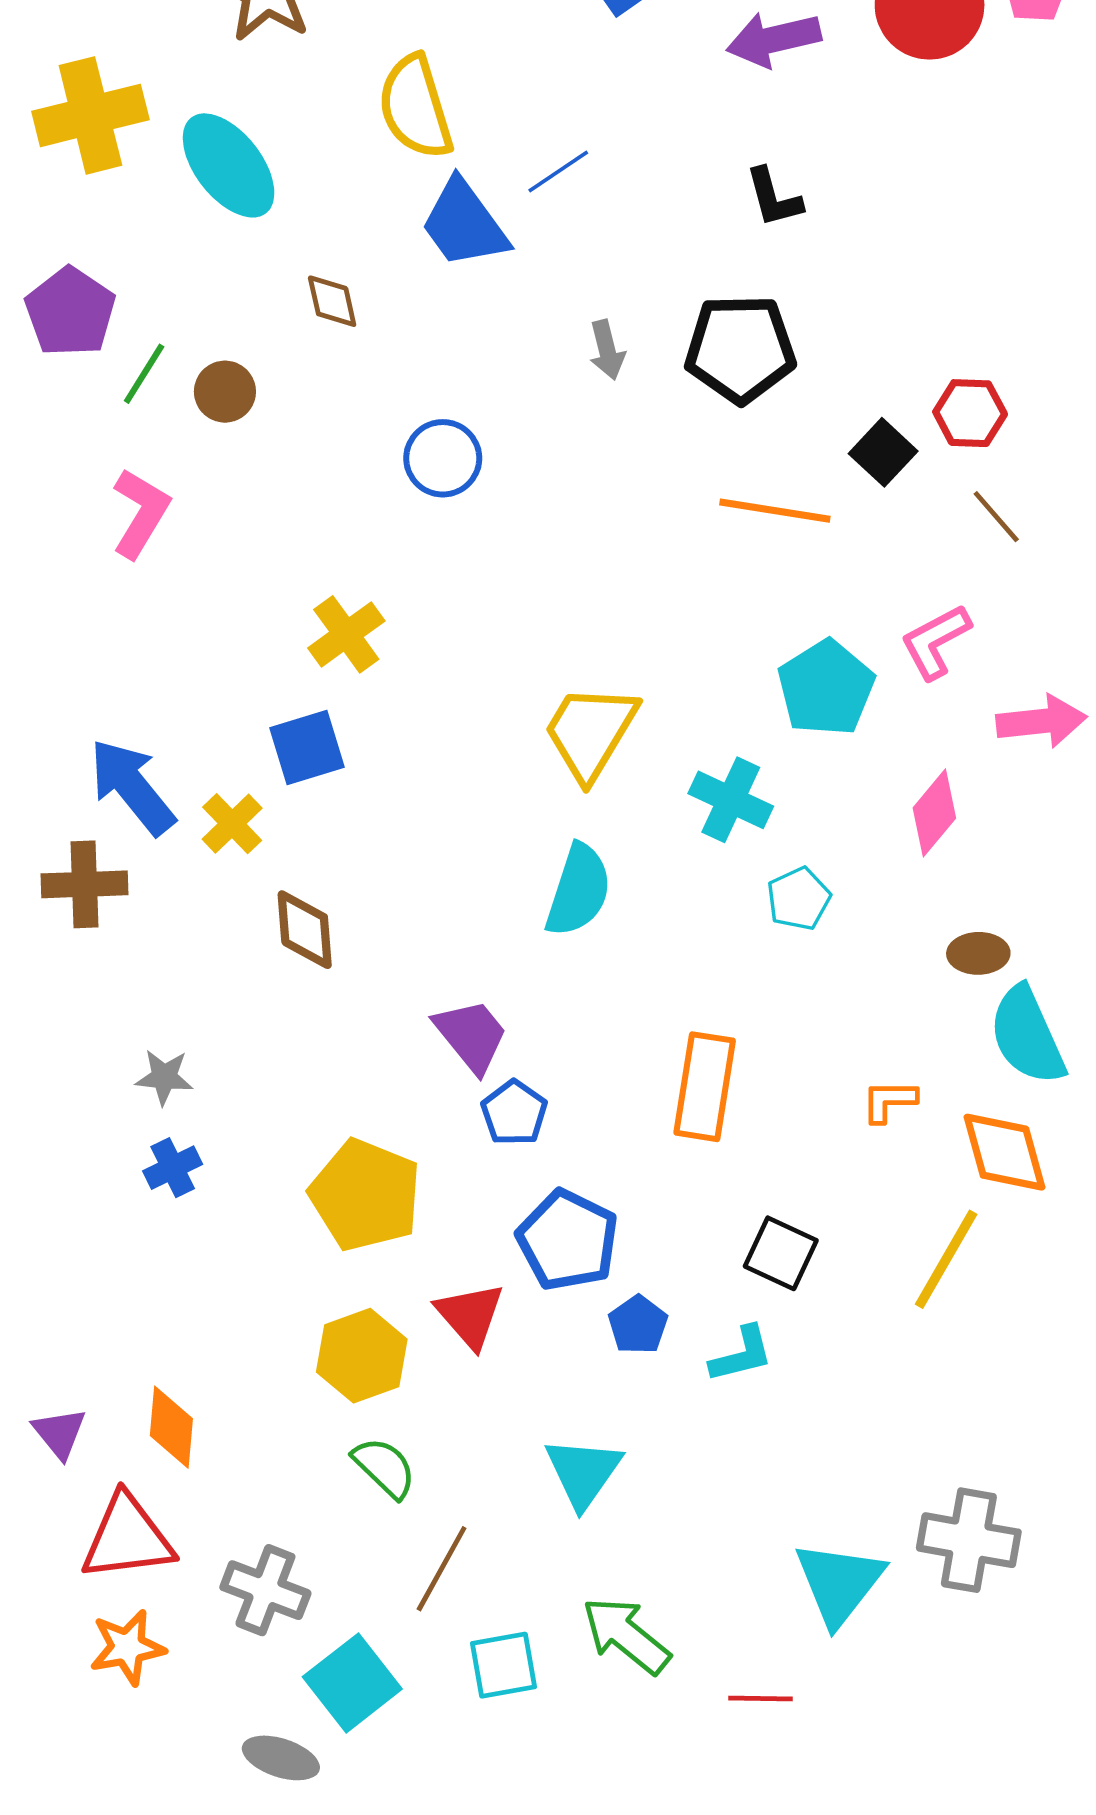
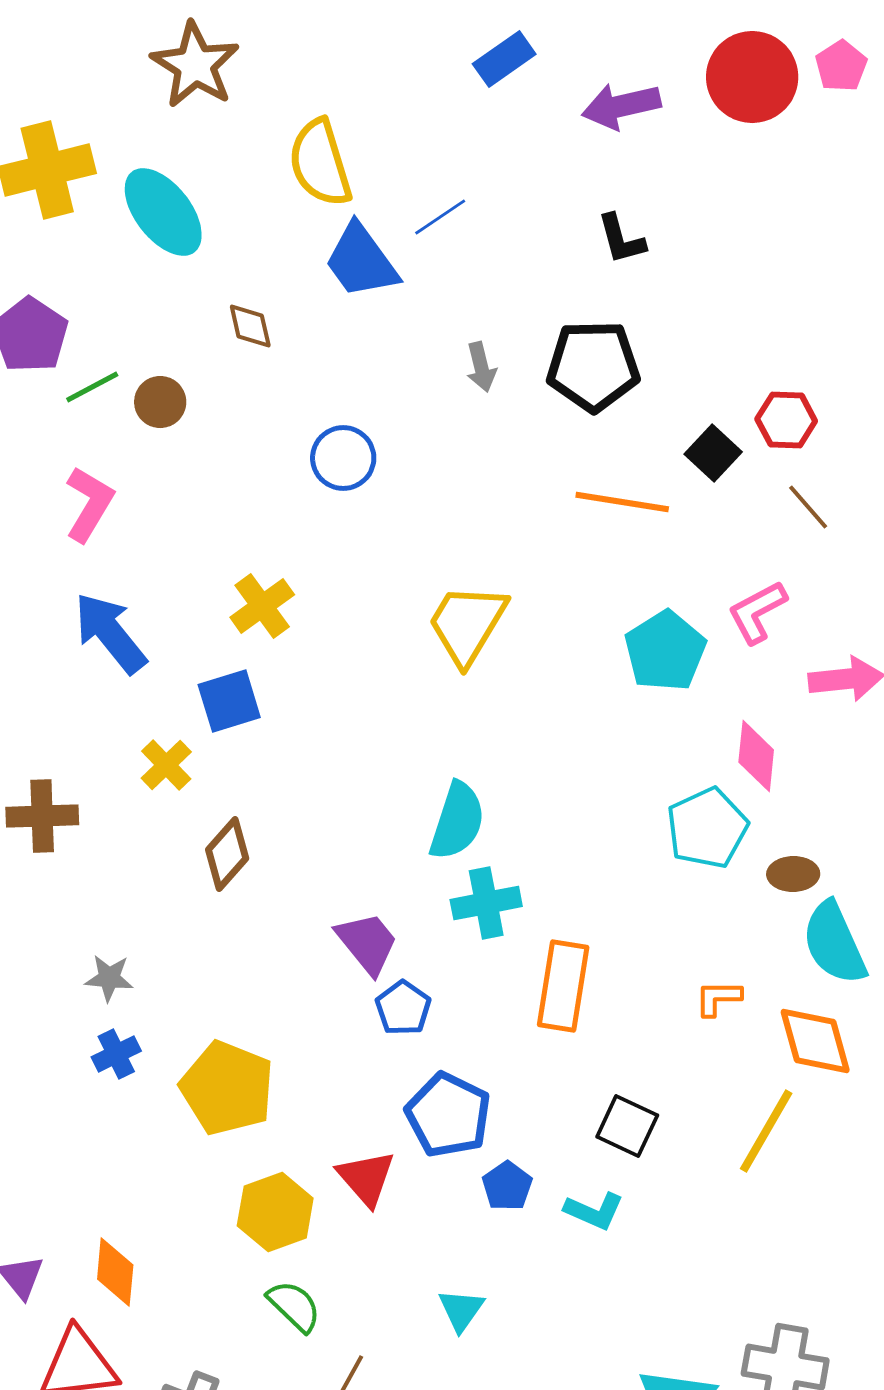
green line: (144, 374) -> (92, 387), turned 30
yellow trapezoid: (590, 732) -> (467, 624), moved
blue arrow: (132, 787) -> (110, 633), moved
cyan cross: (731, 800) -> (486, 903), moved, turned -36
pink diamond: (934, 813) -> (756, 756), turned -34
cyan pentagon: (799, 899) -> (707, 828), moved, size x1.5
brown diamond: (305, 930) -> (227, 854), turned 46
yellow pentagon: (365, 1195) -> (227, 1088), moved
cyan L-shape: (741, 1354) -> (594, 1211), turned 38
cyan triangle: (583, 1472) -> (461, 1310), size x0.7

